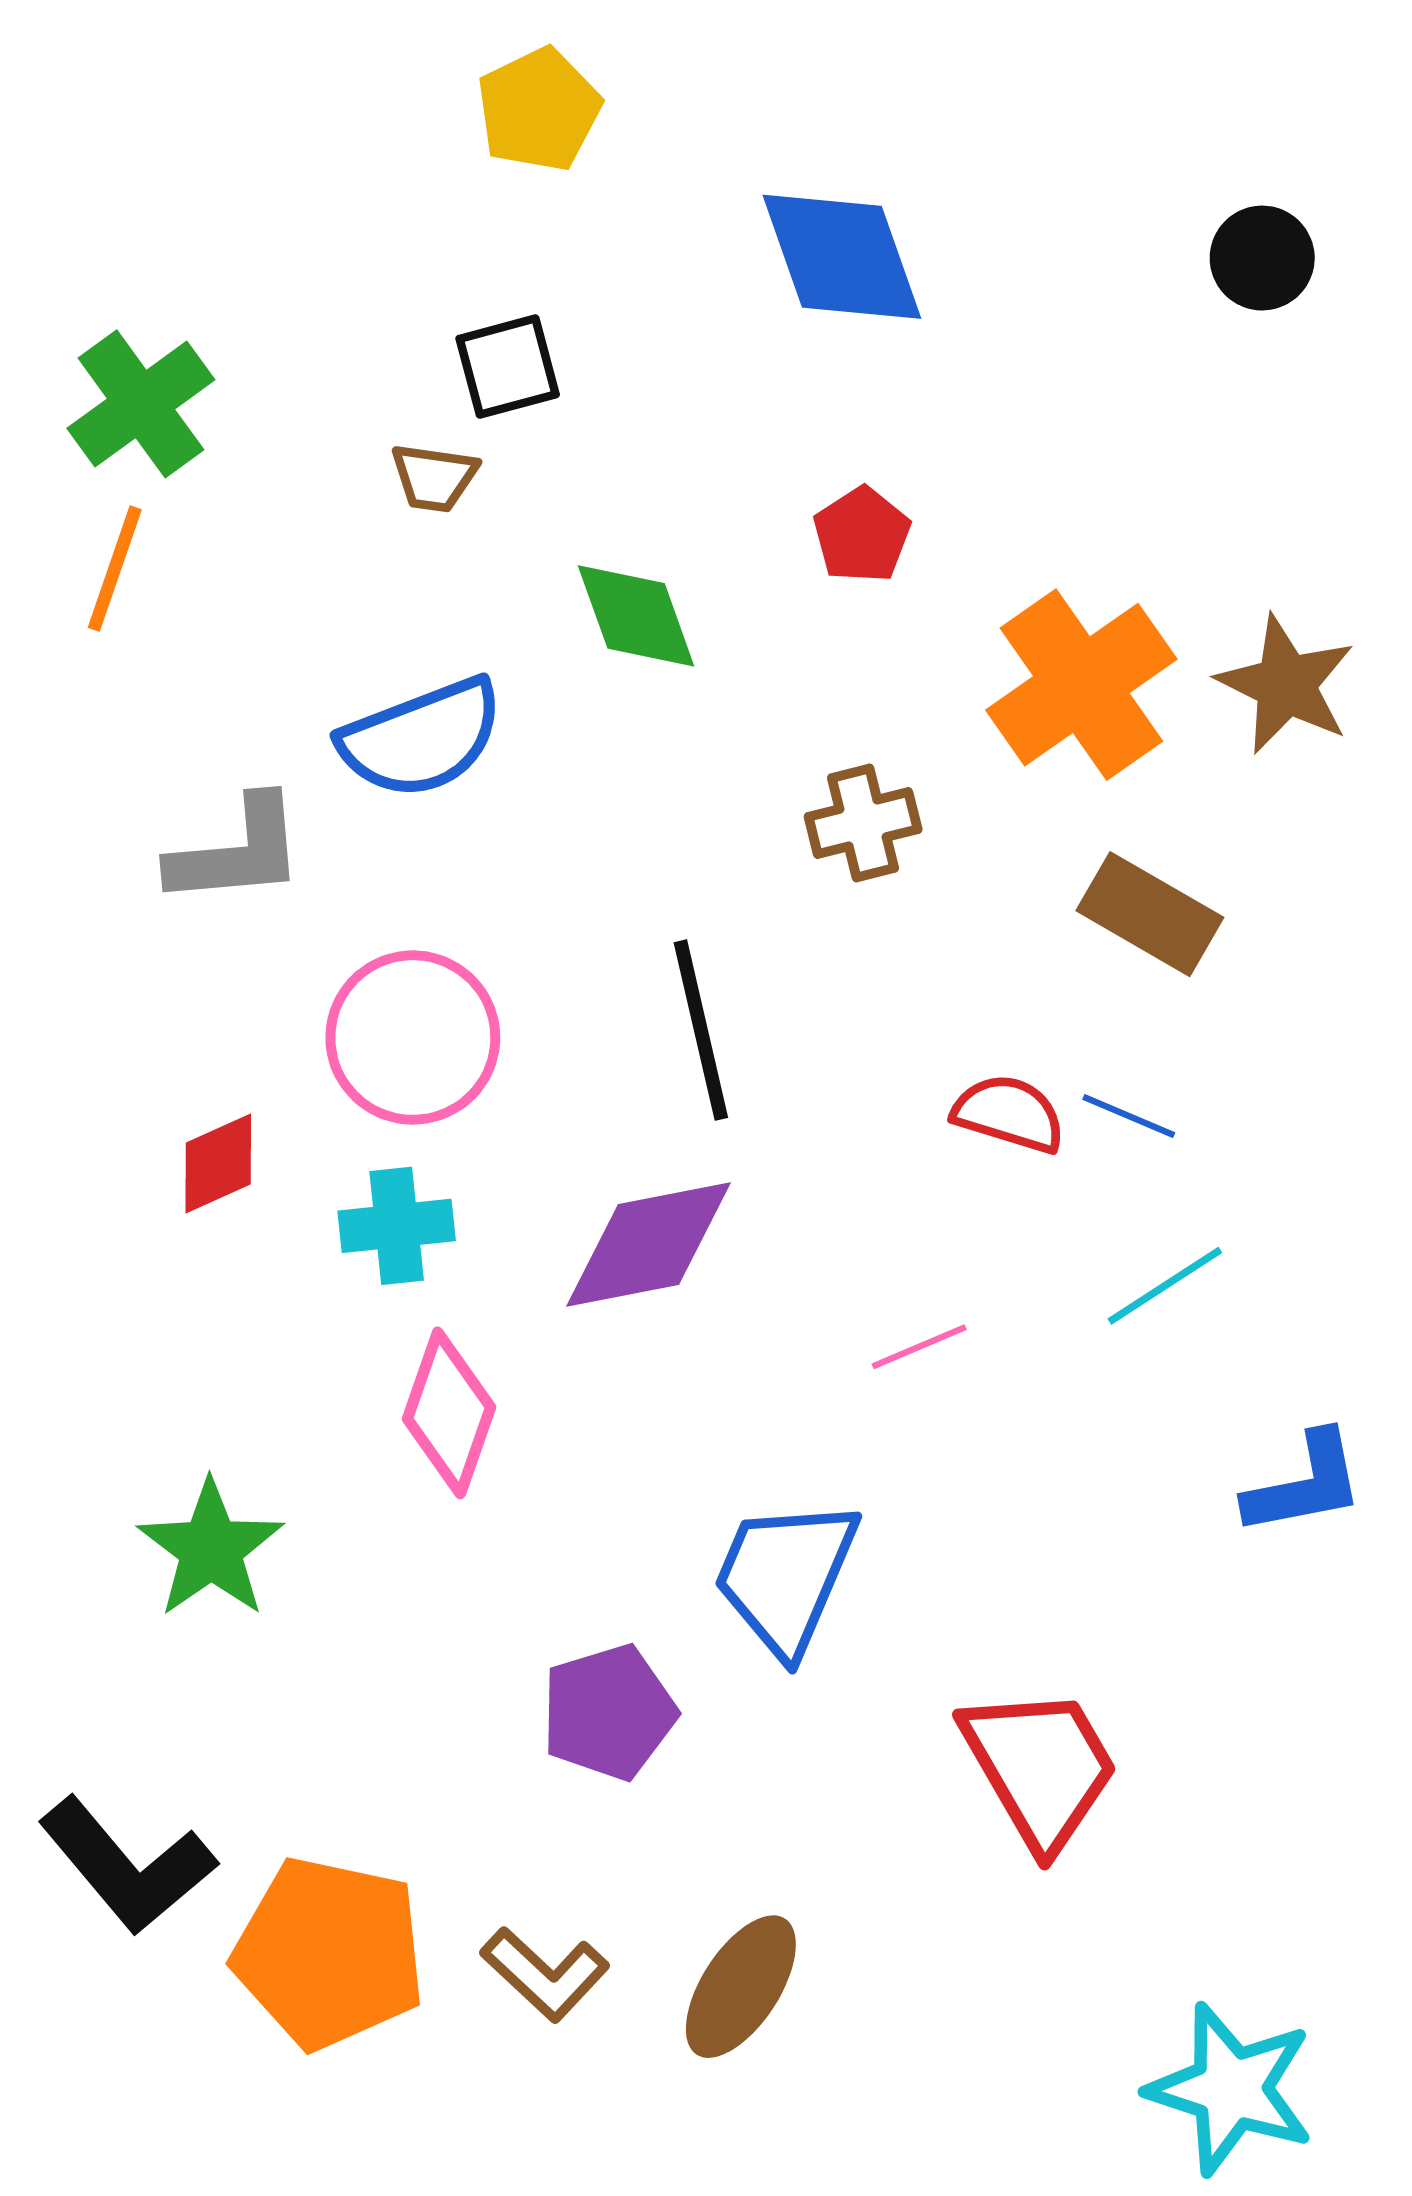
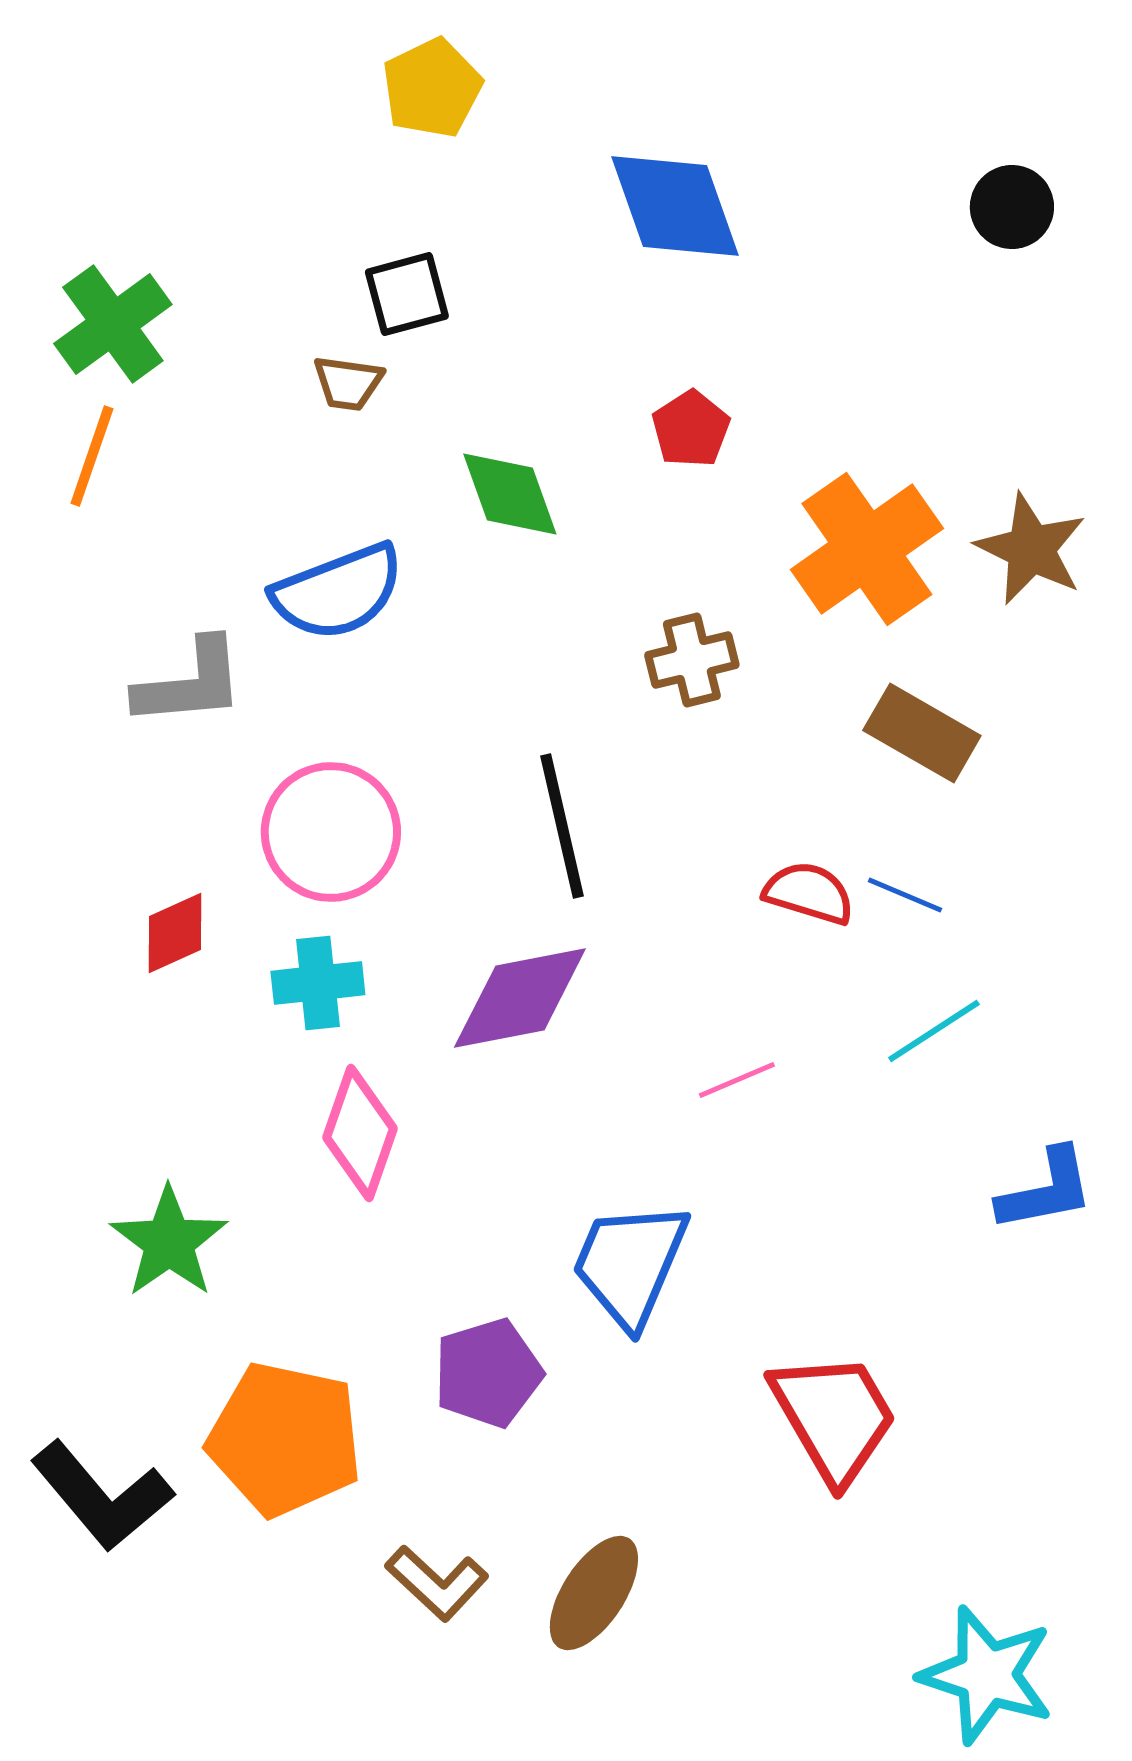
orange pentagon: (329, 1953) -> (285, 1439), moved

